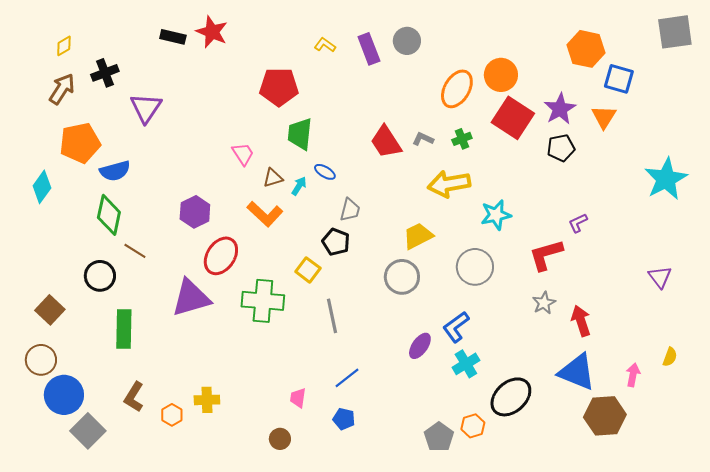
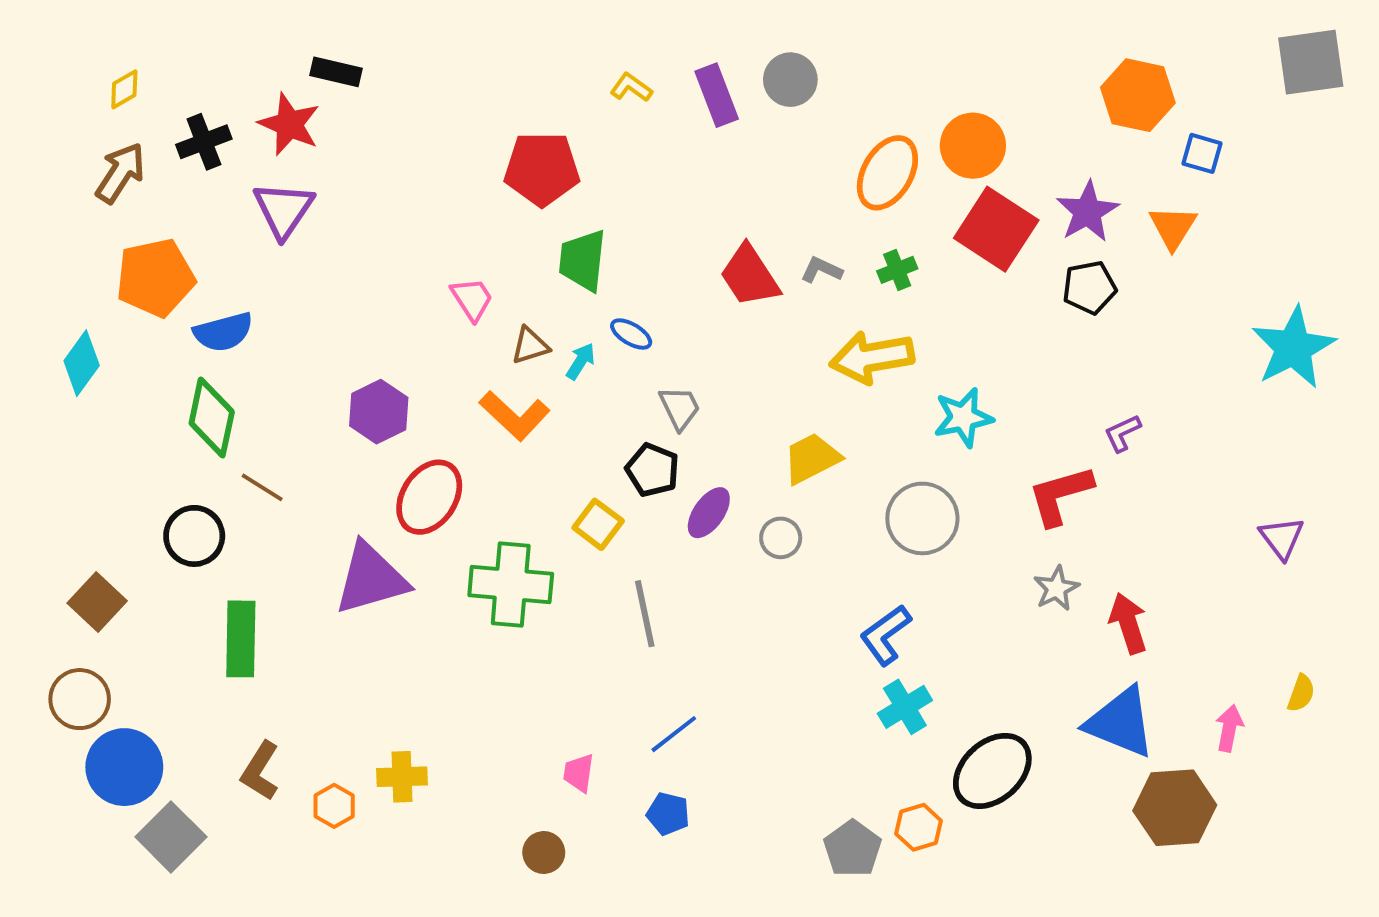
red star: (212, 32) -> (289, 124), moved
blue square: (619, 79) -> (1202, 153), size x0.7
gray trapezoid: (350, 210) -> (680, 408), turned -40
gray circle: (402, 277) -> (781, 538), size x0.6
purple ellipse: (420, 346) -> (709, 513), moved

